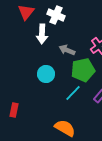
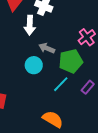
gray arrow: (67, 50) -> (47, 48), moved

